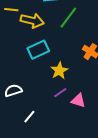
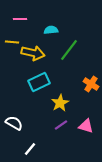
white semicircle: (13, 91) -> (14, 123), turned 48
pink triangle: (78, 101) -> (86, 126), moved

